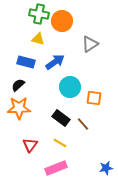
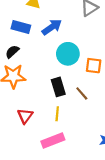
black rectangle: (61, 118) -> (58, 87), turned 36
yellow line: (60, 143) -> (57, 114), turned 64

